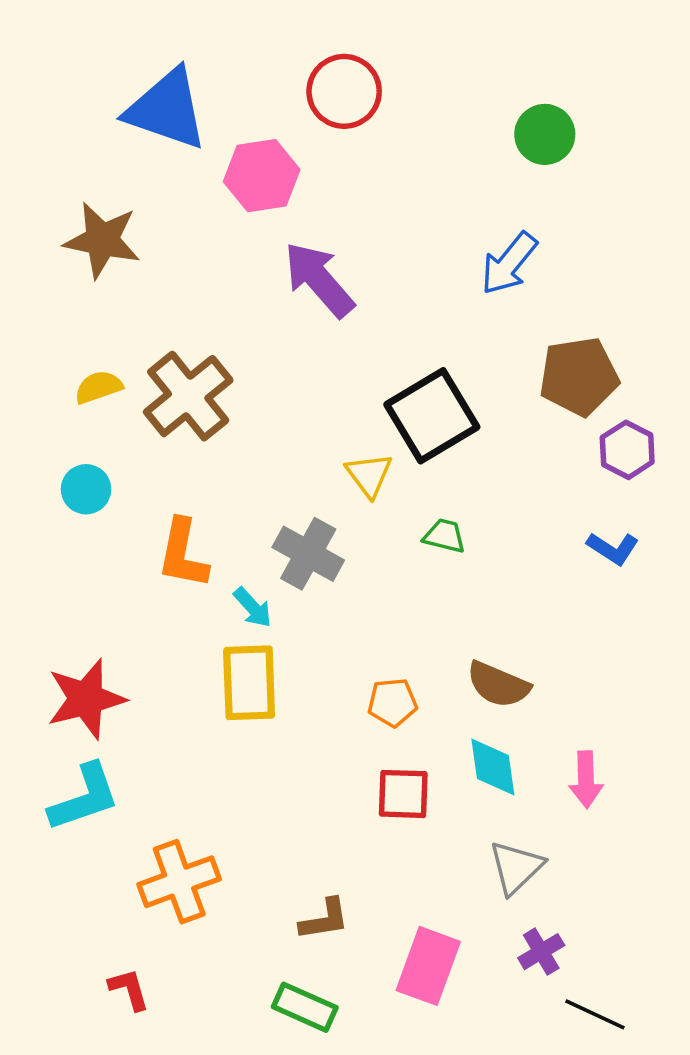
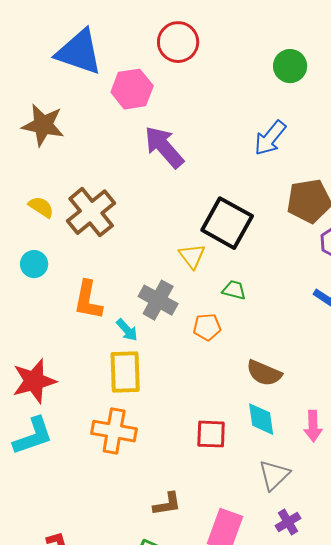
yellow semicircle: (99, 387) -> (41, 207), turned 52
black square: (432, 416) -> (227, 223), turned -30
orange pentagon: (392, 702) -> (207, 327), moved
orange cross: (179, 882) -> (114, 431), moved, turned 30

